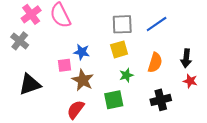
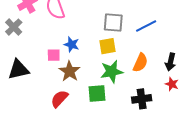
green star: (126, 75) -> (112, 72), size x1.6

